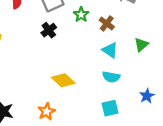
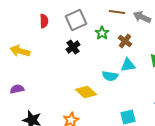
cyan triangle: (110, 50) -> (128, 65), turned -42
cyan semicircle: (111, 77) -> (110, 76), moved

